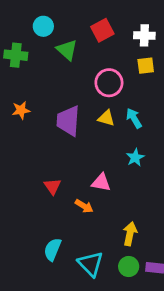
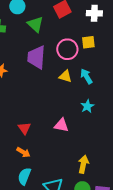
yellow square: (146, 66) -> (88, 42), moved
purple trapezoid: (68, 121) -> (36, 57), moved
orange arrow: (84, 206) -> (23, 152), moved

